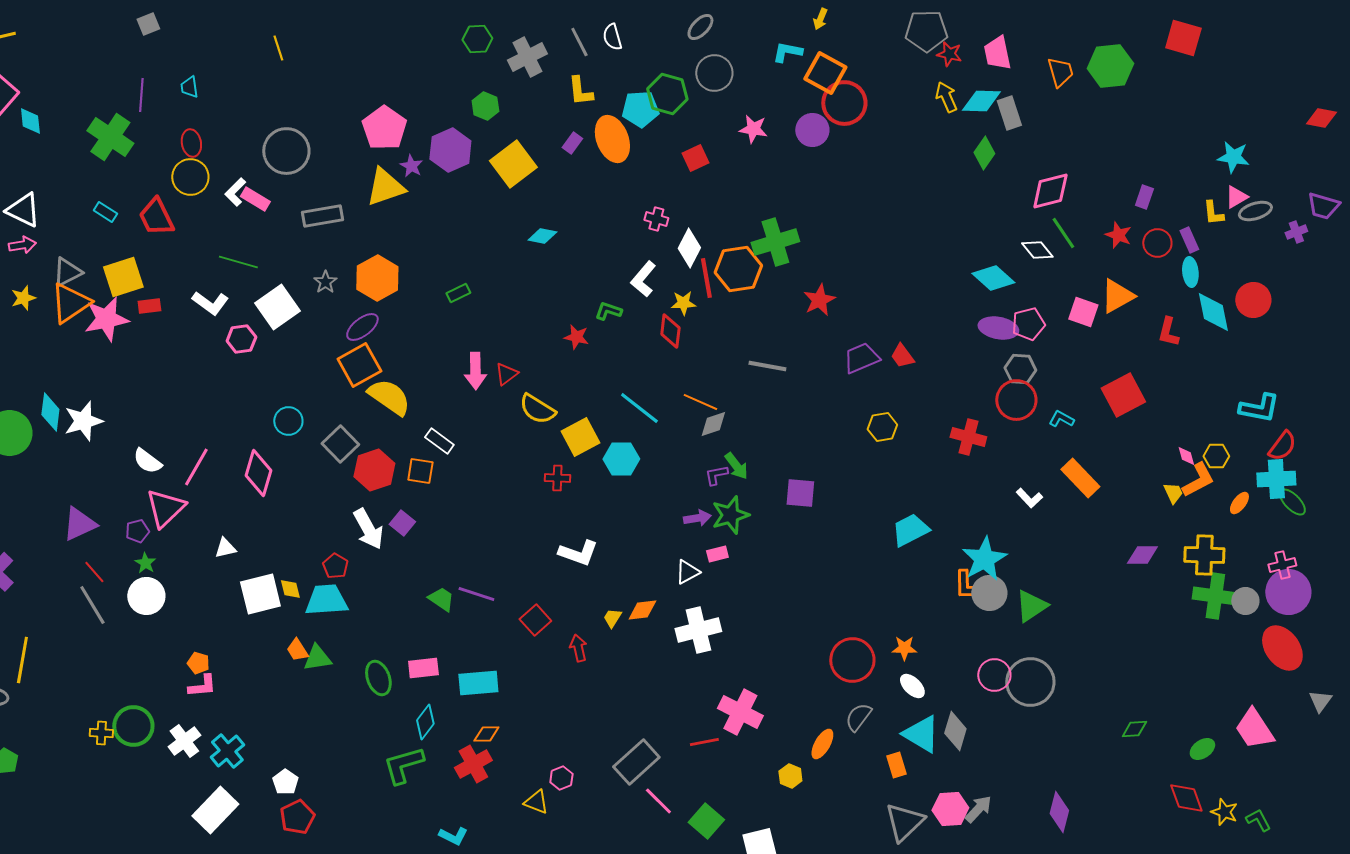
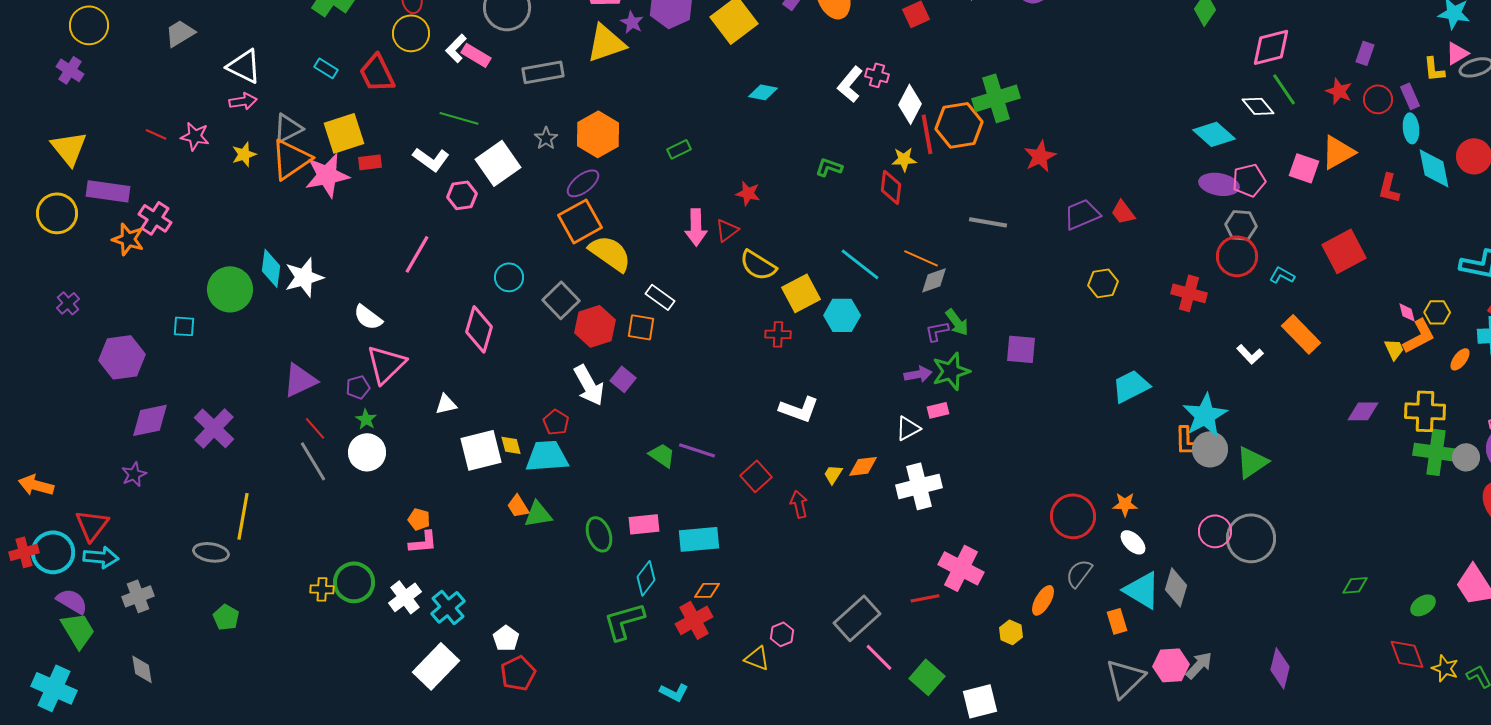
white L-shape: (643, 279) -> (850, 84), moved
red star: (576, 337) -> (748, 193), moved
pink line: (196, 467) -> (417, 254), moved

